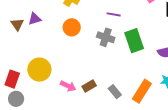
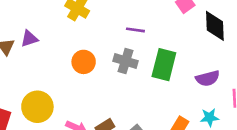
orange circle: (72, 27) -> (84, 62), moved
green rectangle: (134, 41) -> (164, 65), turned 35

